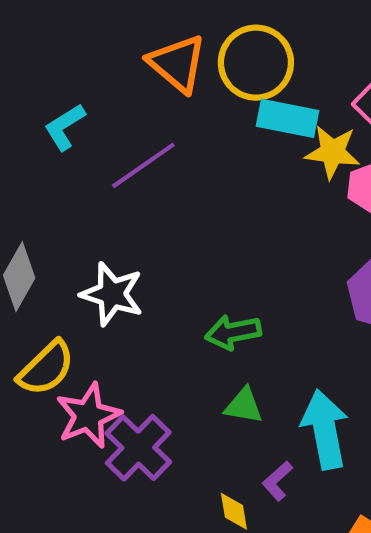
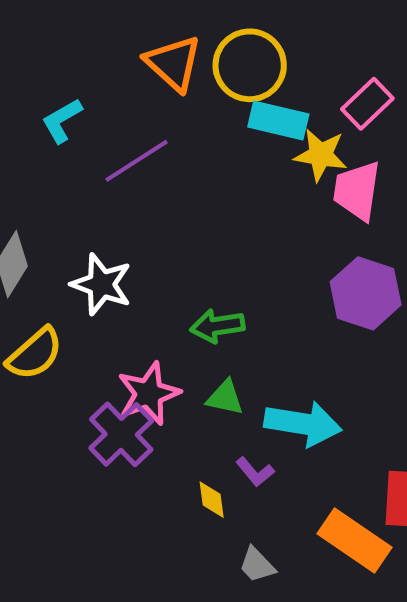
pink star: (88, 416) -> (149, 394), moved
cyan arrow: (325, 429) -> (303, 424), turned 108
purple L-shape: (277, 481) -> (255, 472), turned -90

